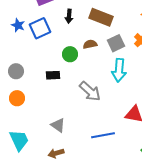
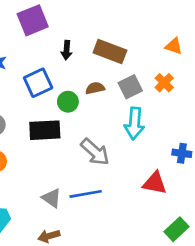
blue square: (40, 28) -> (38, 83), moved
black rectangle: (53, 75) -> (45, 130), size x1.6
blue line: (103, 135) -> (86, 194), moved

